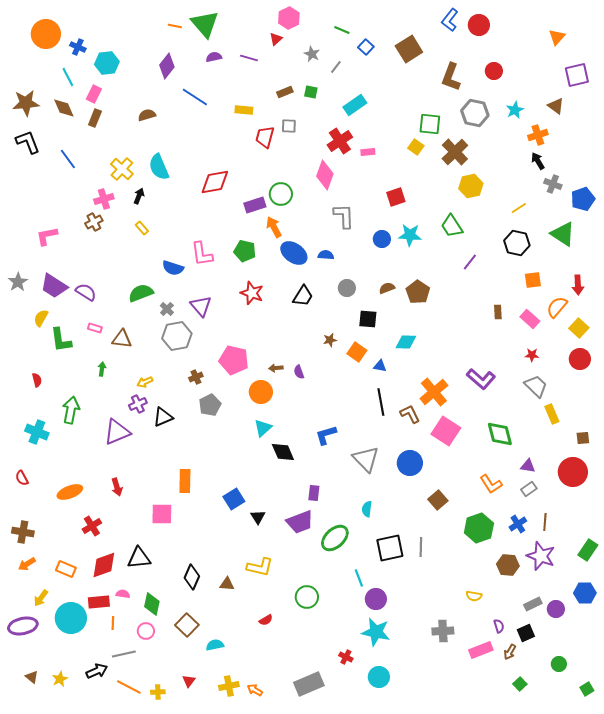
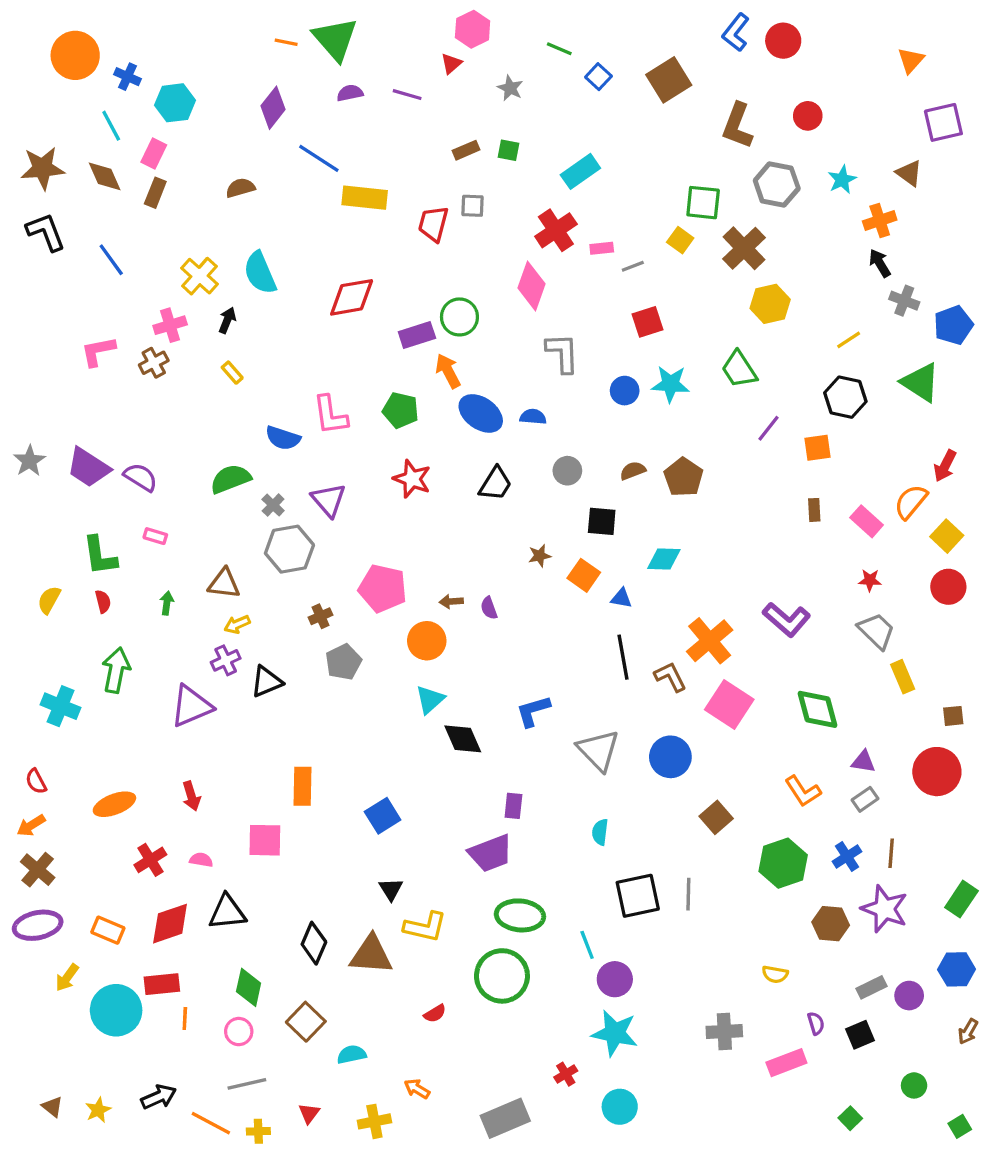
gray line: (336, 67) -> (633, 266), moved, turned 32
yellow rectangle: (244, 110) -> (365, 198), moved, size x1.5
pink L-shape: (47, 236) -> (98, 351), moved
orange square: (533, 280) -> (818, 448), moved
red arrow: (578, 285) -> (945, 466), turned 30
yellow semicircle: (41, 318) -> (49, 600), moved
brown triangle: (122, 339) -> (224, 584), moved
red semicircle: (37, 380) -> (103, 601), moved
black triangle: (258, 517) -> (391, 889), moved
brown cross: (23, 532) -> (38, 870), turned 30
green ellipse: (335, 538) -> (520, 915), moved, turned 48
orange arrow: (27, 564) -> (31, 825), moved
brown triangle: (227, 584) -> (371, 955), size x1.8
pink semicircle: (123, 594) -> (201, 860), moved
green circle: (307, 597) -> (502, 976), size x1.4
purple ellipse: (23, 626) -> (38, 925), moved
brown arrow: (510, 652) -> (968, 1032), moved
gray line: (124, 654) -> (247, 1084), moved
red cross: (346, 657) -> (566, 1074), turned 32
orange arrow: (255, 690) -> (417, 1089), moved

